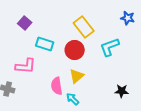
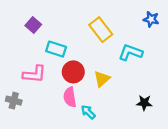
cyan L-shape: (110, 47) -> (131, 52), turned 40
red circle: (75, 50) -> (73, 72), moved
yellow triangle: (77, 76) -> (102, 79), moved

